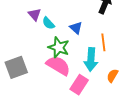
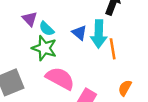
green star: (59, 47) -> (44, 48), moved
cyan arrow: (91, 60) -> (99, 34), moved

